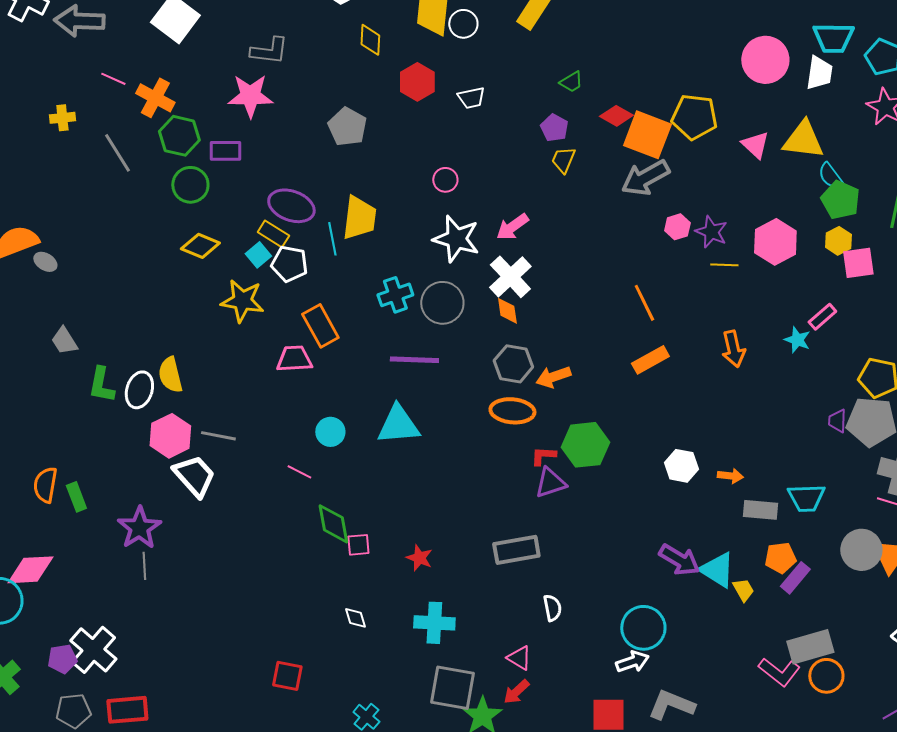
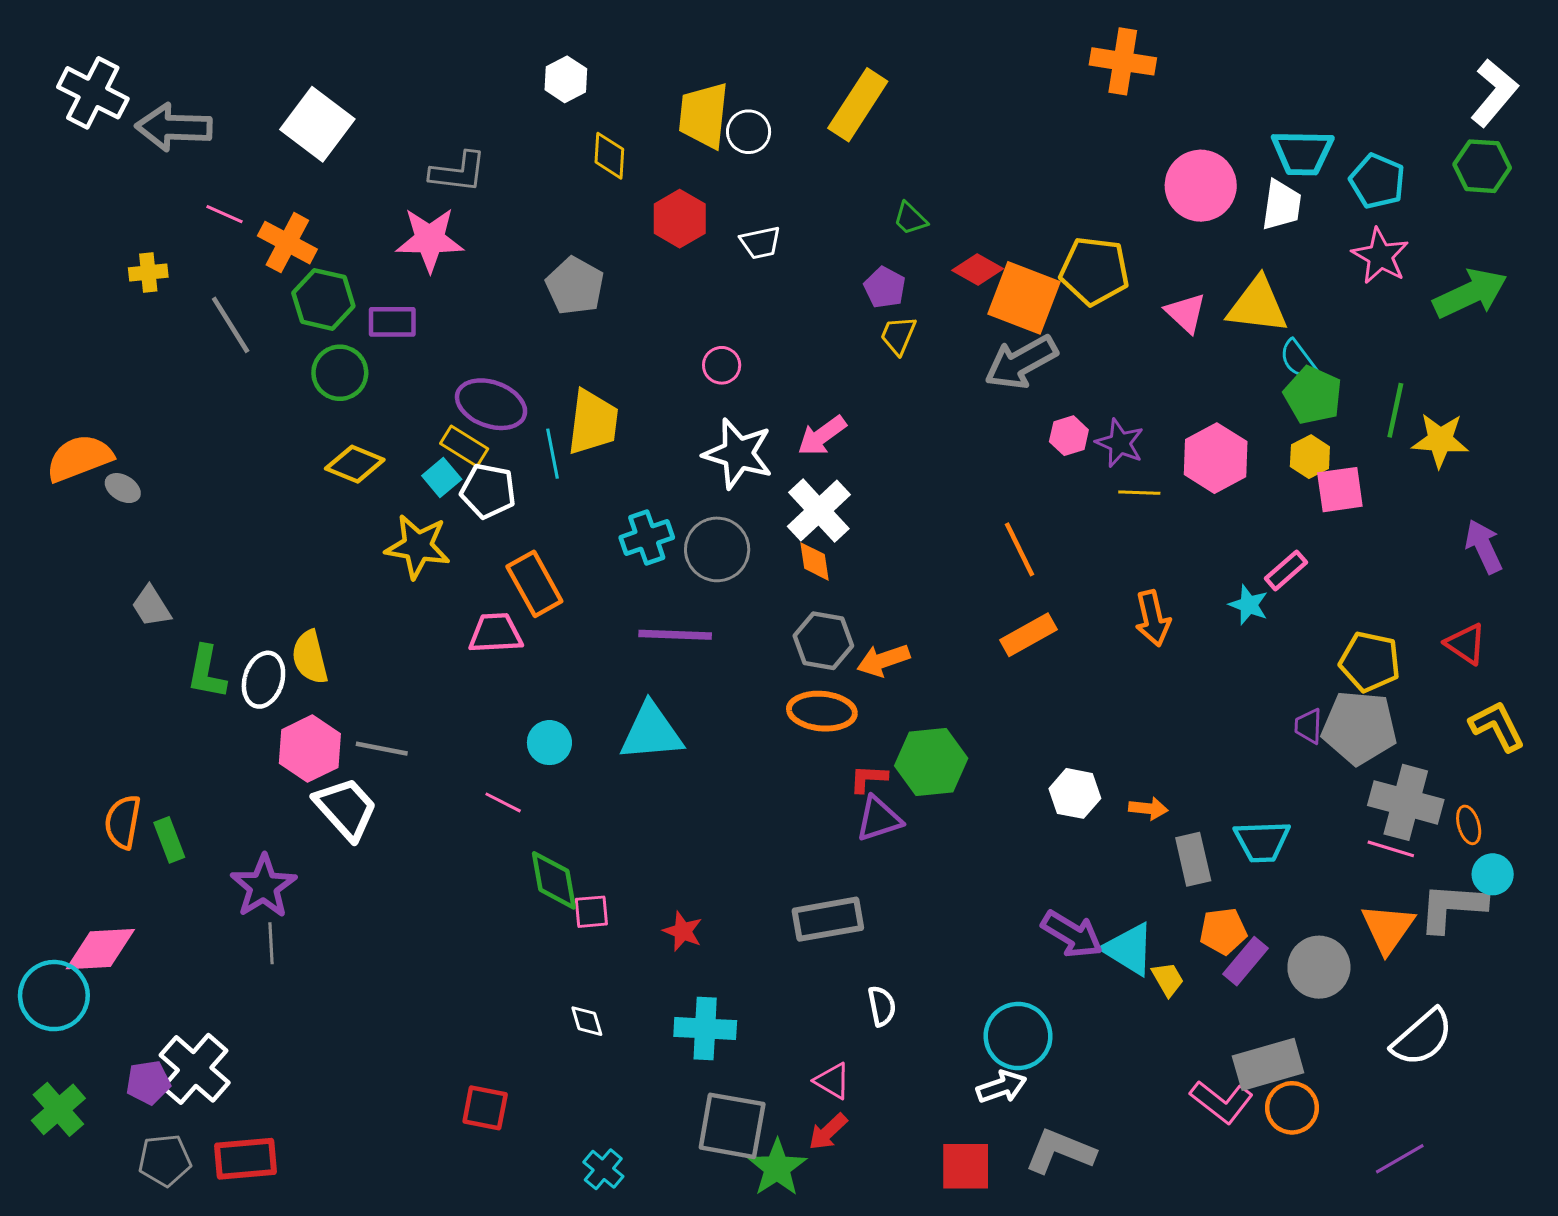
green trapezoid: (571, 82) -> (910, 219), turned 75
gray rectangle: (760, 510) -> (1193, 859), turned 72
gray circle: (861, 550) -> (1319, 967), moved

